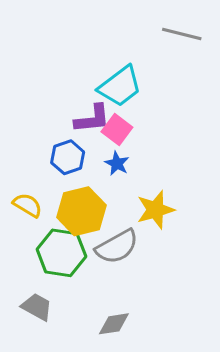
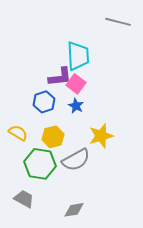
cyan trapezoid: (120, 86) -> (78, 56), turned -56
yellow hexagon: (81, 211) -> (53, 137), size x0.7

